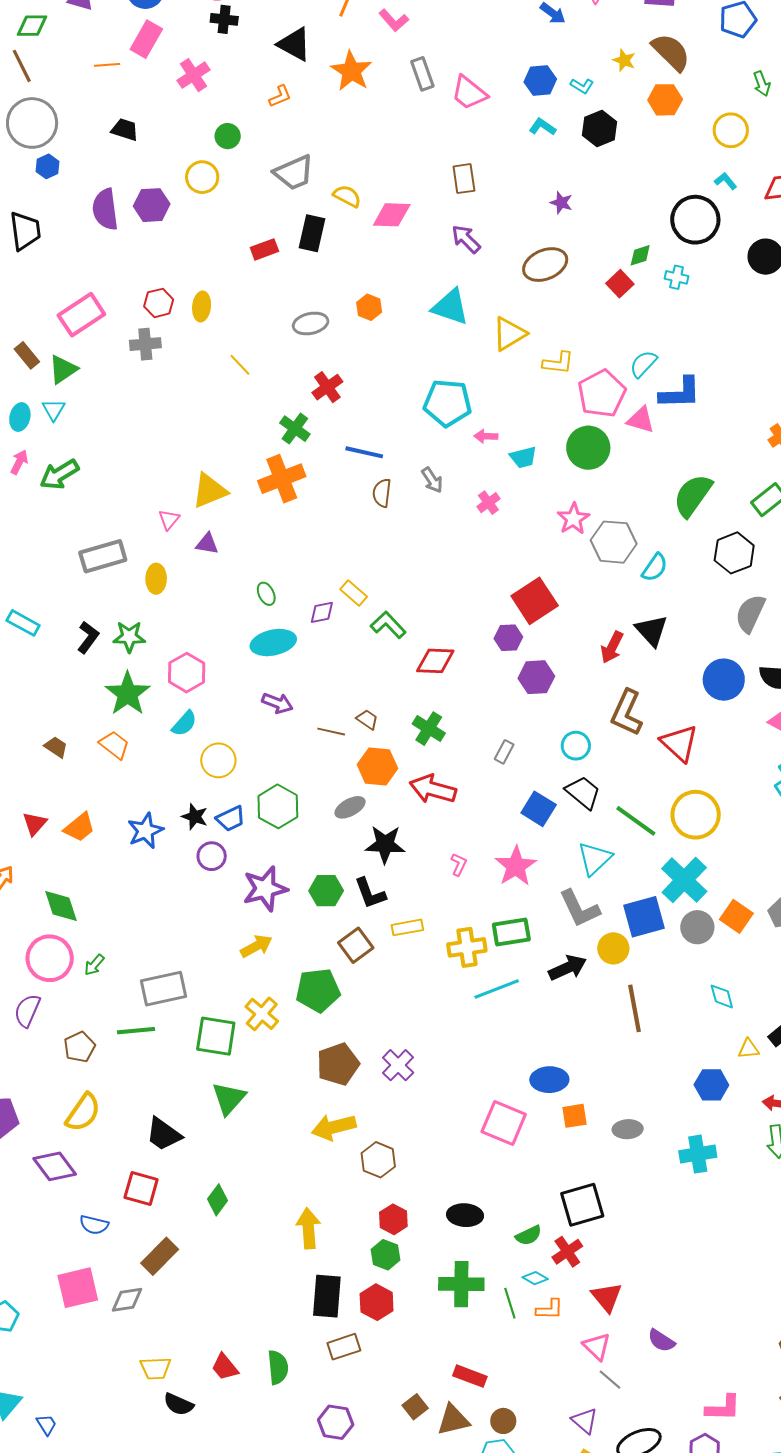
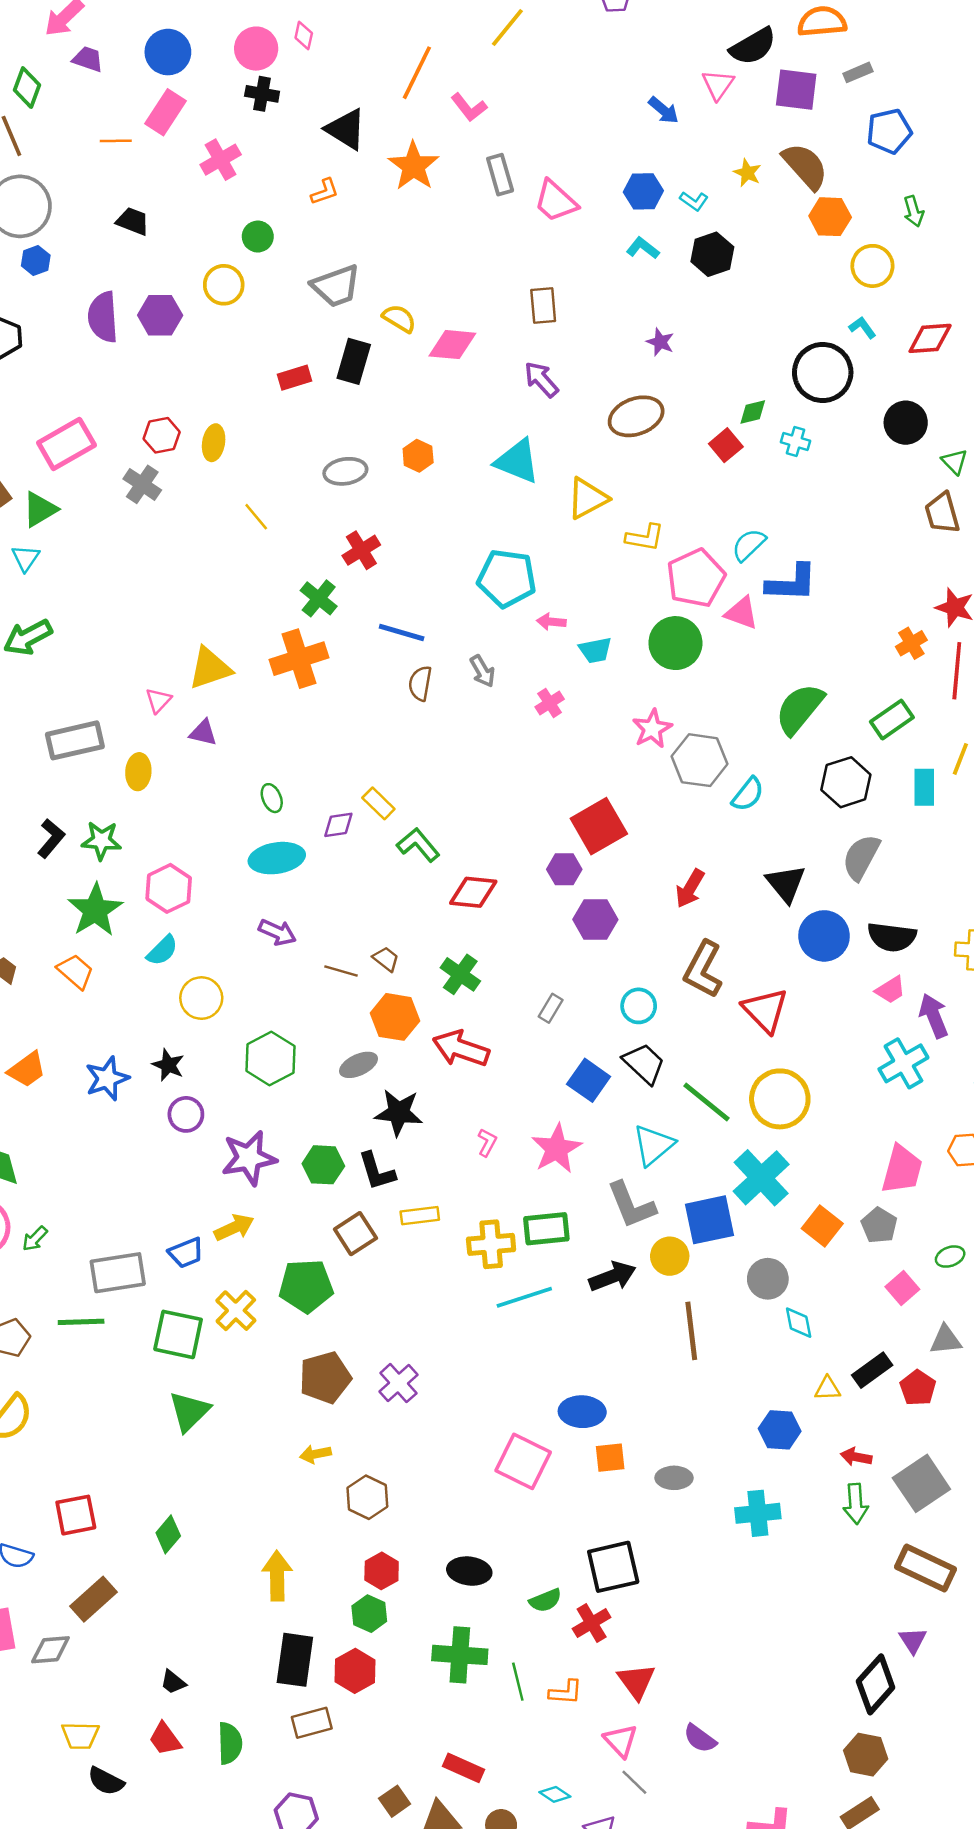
green diamond: (32, 26) -> (27, 88), turned -72
orange hexagon: (665, 100) -> (830, 217), moved
gray cross: (145, 344) -> (142, 484), turned 36
black triangle: (652, 630) -> (786, 884), moved
blue trapezoid: (231, 819) -> (186, 1253), moved
gray circle: (697, 927) -> (768, 1279), moved
yellow arrow: (334, 1127) -> (315, 1454), size x0.6
black trapezoid: (164, 1134) -> (173, 1682), moved, size x0.6
red square: (141, 1189) -> (76, 1515), turned -30
cyan diamond: (535, 1278) -> (555, 1794), moved

